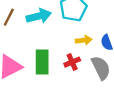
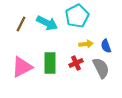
cyan arrow: (39, 16) -> (47, 23), turned 40

